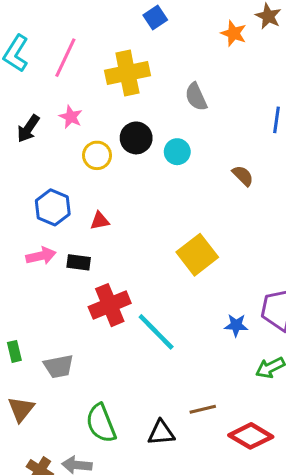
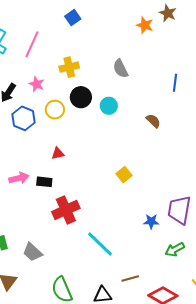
blue square: (155, 18) -> (73, 18), moved
yellow cross: (127, 73) -> (69, 67), moved, size x0.7
blue hexagon: (53, 207) -> (24, 118), moved
yellow square: (197, 255) -> (124, 175), size x0.6
cyan line: (156, 332) -> (100, 244), moved
gray trapezoid: (59, 366) -> (32, 252), turned 55

